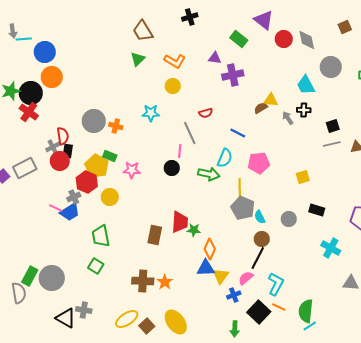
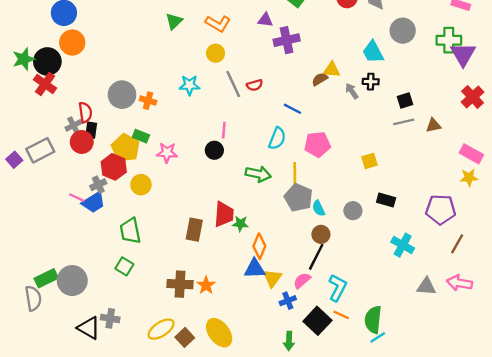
gray line: (190, 133) -> (233, 84), moved
green arrow: (209, 174) -> (258, 174), moved
green rectangle: (30, 276) -> (46, 278), turned 36

